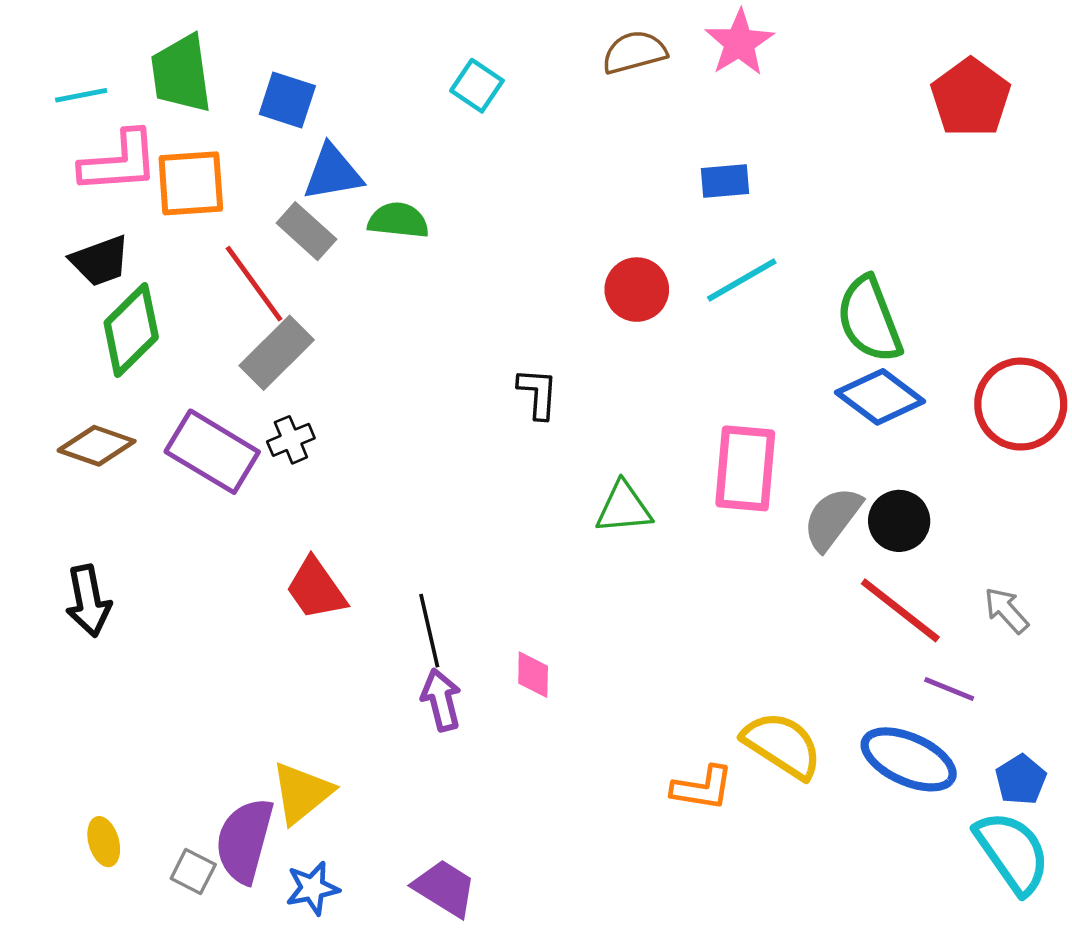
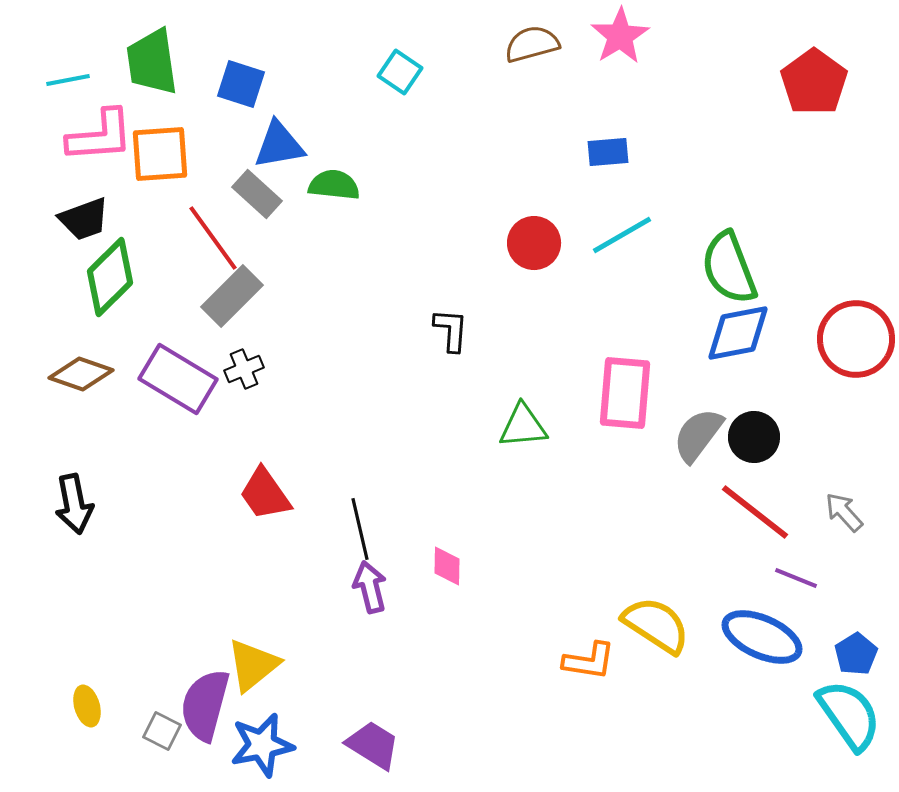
blue diamond: (880, 397) -> (738, 333), turned -48
blue star: (312, 888) -> (262, 745), size x1.4

